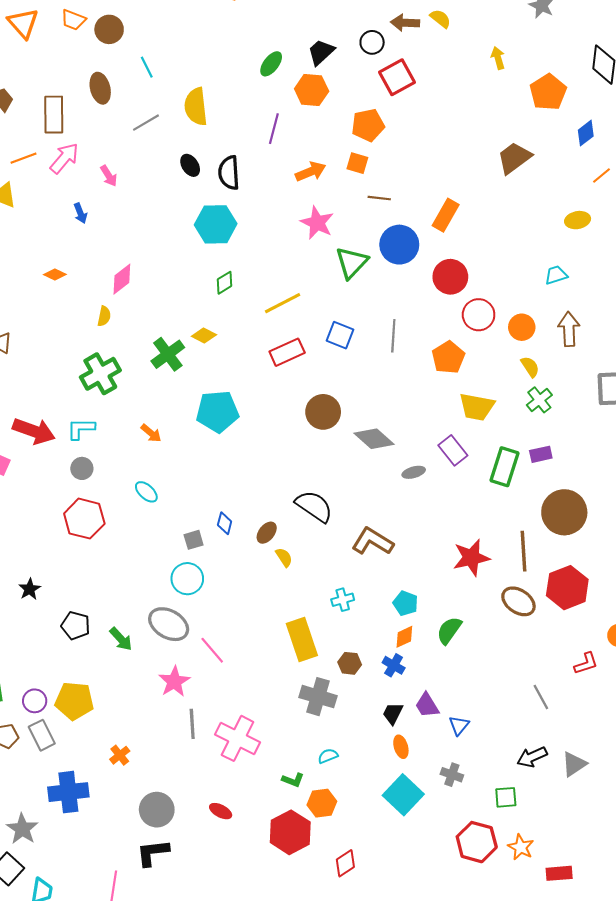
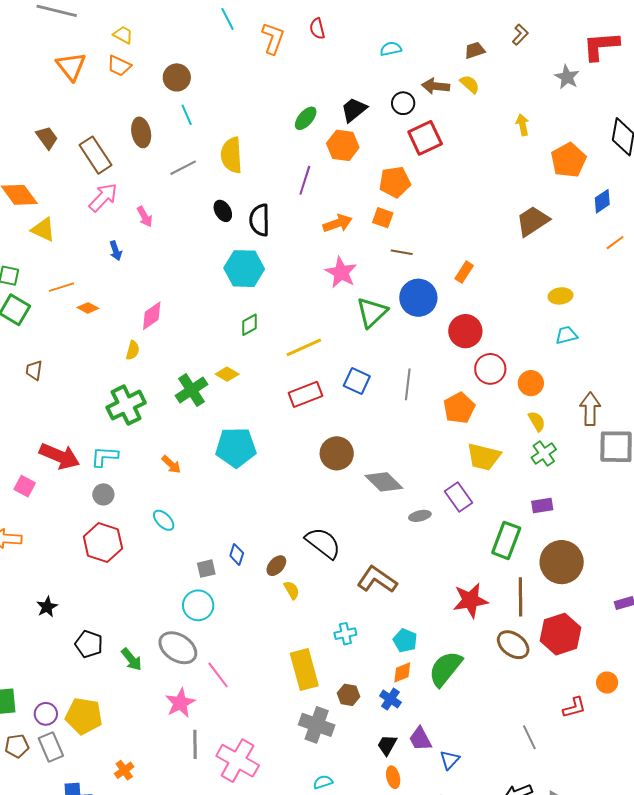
brown circle: (109, 29) -> (177, 77), moved
brown rectangle: (54, 115) -> (95, 155), turned -36
orange line: (24, 158) -> (62, 287), moved
orange rectangle: (446, 215) -> (464, 272), size x0.7
yellow ellipse: (578, 220) -> (560, 296), moved
brown arrow: (569, 329) -> (590, 409), moved
green rectangle: (504, 467) -> (506, 540), moved
green semicircle: (449, 630) -> (445, 669), size x1.4

